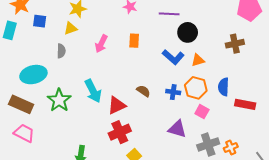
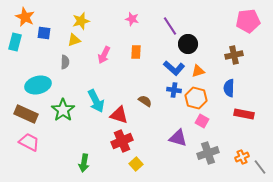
purple line: (169, 14) -> (170, 26), turned 54
blue semicircle: (224, 87) -> (229, 88), moved
blue cross: (173, 92) -> (174, 90), moved
red triangle: (117, 105) -> (119, 115), turned 42
orange cross: (231, 148) -> (242, 157), moved

